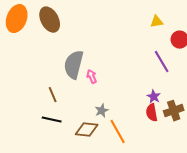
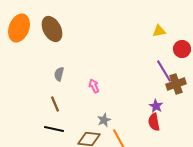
gray semicircle: (74, 65) -> (59, 74), moved, size x0.5
brown cross: (174, 111) -> (176, 84), moved

